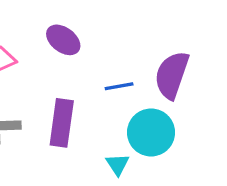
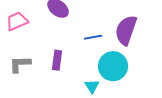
purple rectangle: (62, 123) -> (57, 60), size x0.7

